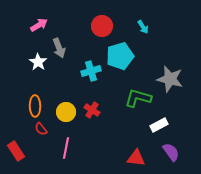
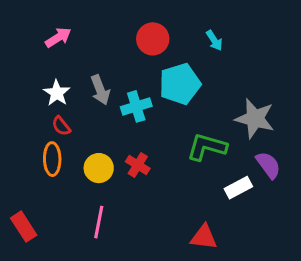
gray arrow: (59, 48) -> (100, 90), moved
red semicircle: (41, 129) -> (61, 126), moved
purple semicircle: (171, 152) -> (268, 165), moved

